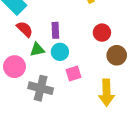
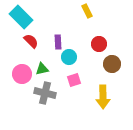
green triangle: (37, 50) -> (42, 69), moved
cyan circle: (60, 52) -> (69, 57), moved

